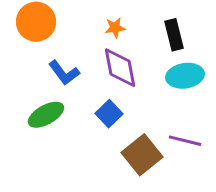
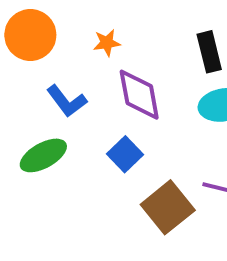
orange star: (115, 28) -> (107, 43), moved

